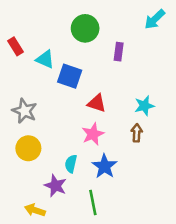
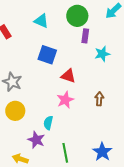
green circle: (85, 28) -> (77, 16), moved
cyan triangle: (45, 59) -> (41, 21), moved
cyan star: (144, 106) -> (102, 54), moved
blue star: (104, 166) -> (102, 152), moved

